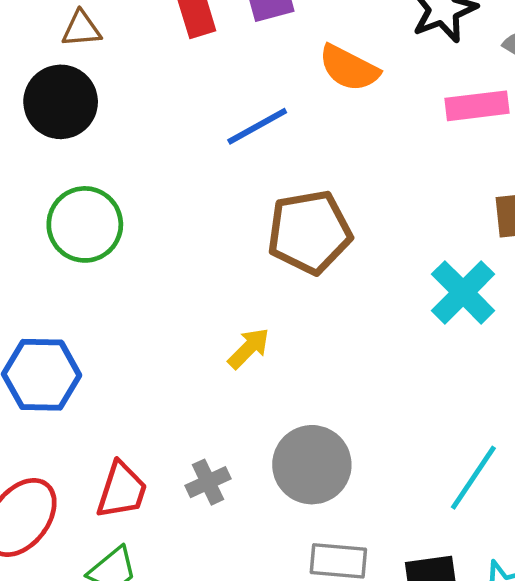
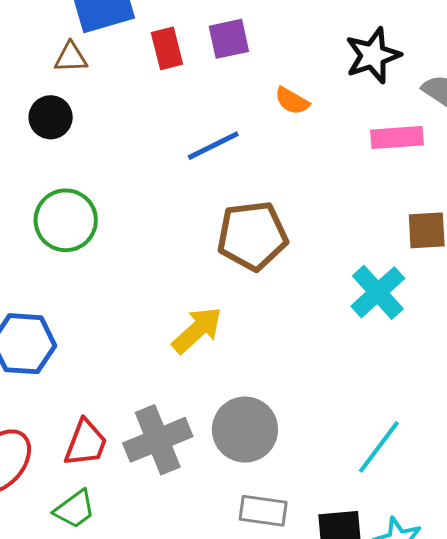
orange semicircle: (349, 68) -> (292, 101), size x0.7
black circle: (61, 102) -> (51, 117), size x0.7
yellow arrow: (249, 348) -> (197, 330), size x1.4
gray cross: (208, 482) -> (158, 440), size x1.8

